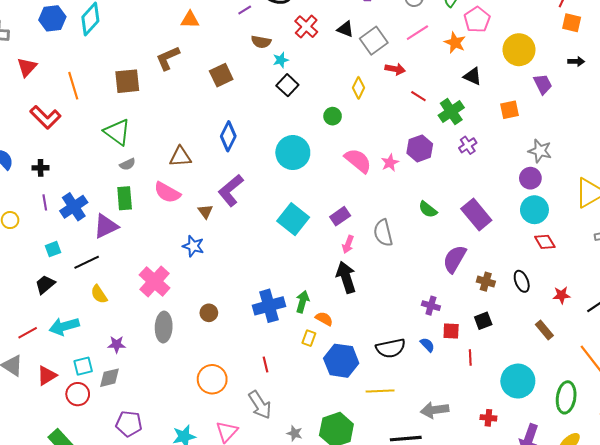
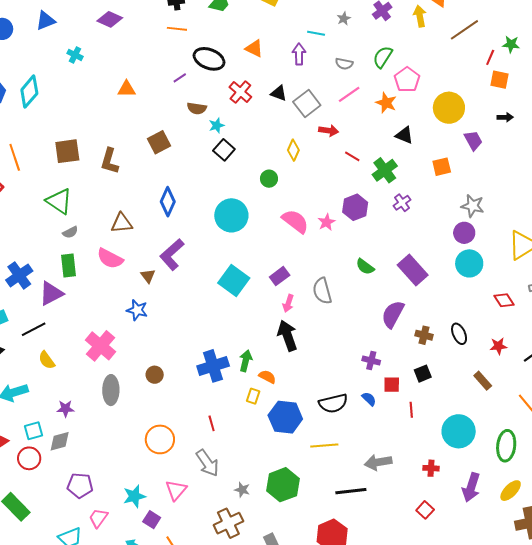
brown L-shape: (168, 58) -> (110, 161), moved, turned -48
red diamond: (545, 242) -> (504, 300), moved

